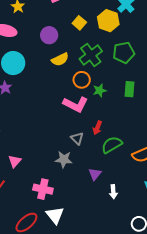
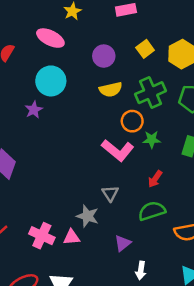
red arrow: (97, 128) -> (155, 179), moved
pink triangle: (15, 161) -> (71, 237), moved, turned 32
pink cross: (43, 189) -> (42, 236), moved

